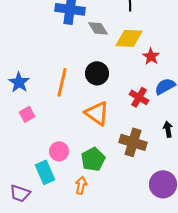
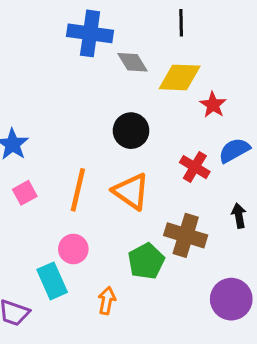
orange line: (62, 82) -> (78, 190), moved
green pentagon: (93, 159) -> (146, 261), moved

